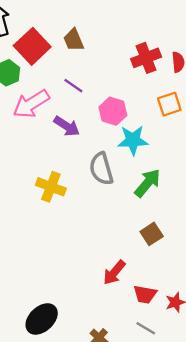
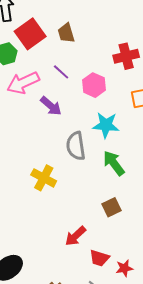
pink hexagon: (113, 111) -> (94, 85), moved
green arrow: (148, 183) -> (114, 163), turned -84
yellow cross: (51, 187) -> (44, 178), moved

